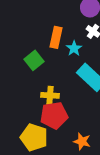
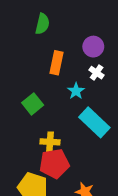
orange rectangle: (56, 37) -> (56, 63), moved

